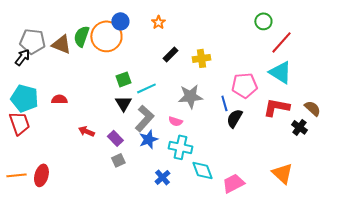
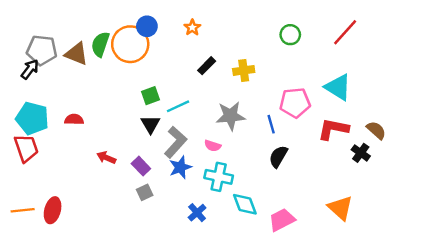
green circle: (263, 21) -> (290, 35), moved
red line: (281, 42) -> (345, 32), moved
black semicircle: (234, 118) -> (278, 156), moved

